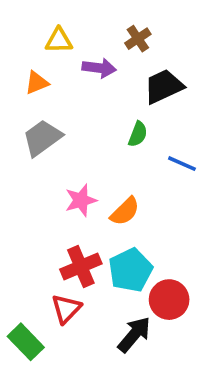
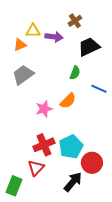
yellow triangle: (59, 40) -> (33, 31), moved
orange semicircle: (125, 211) -> (68, 101), moved
green rectangle: (26, 342) -> (14, 186), turned 66

